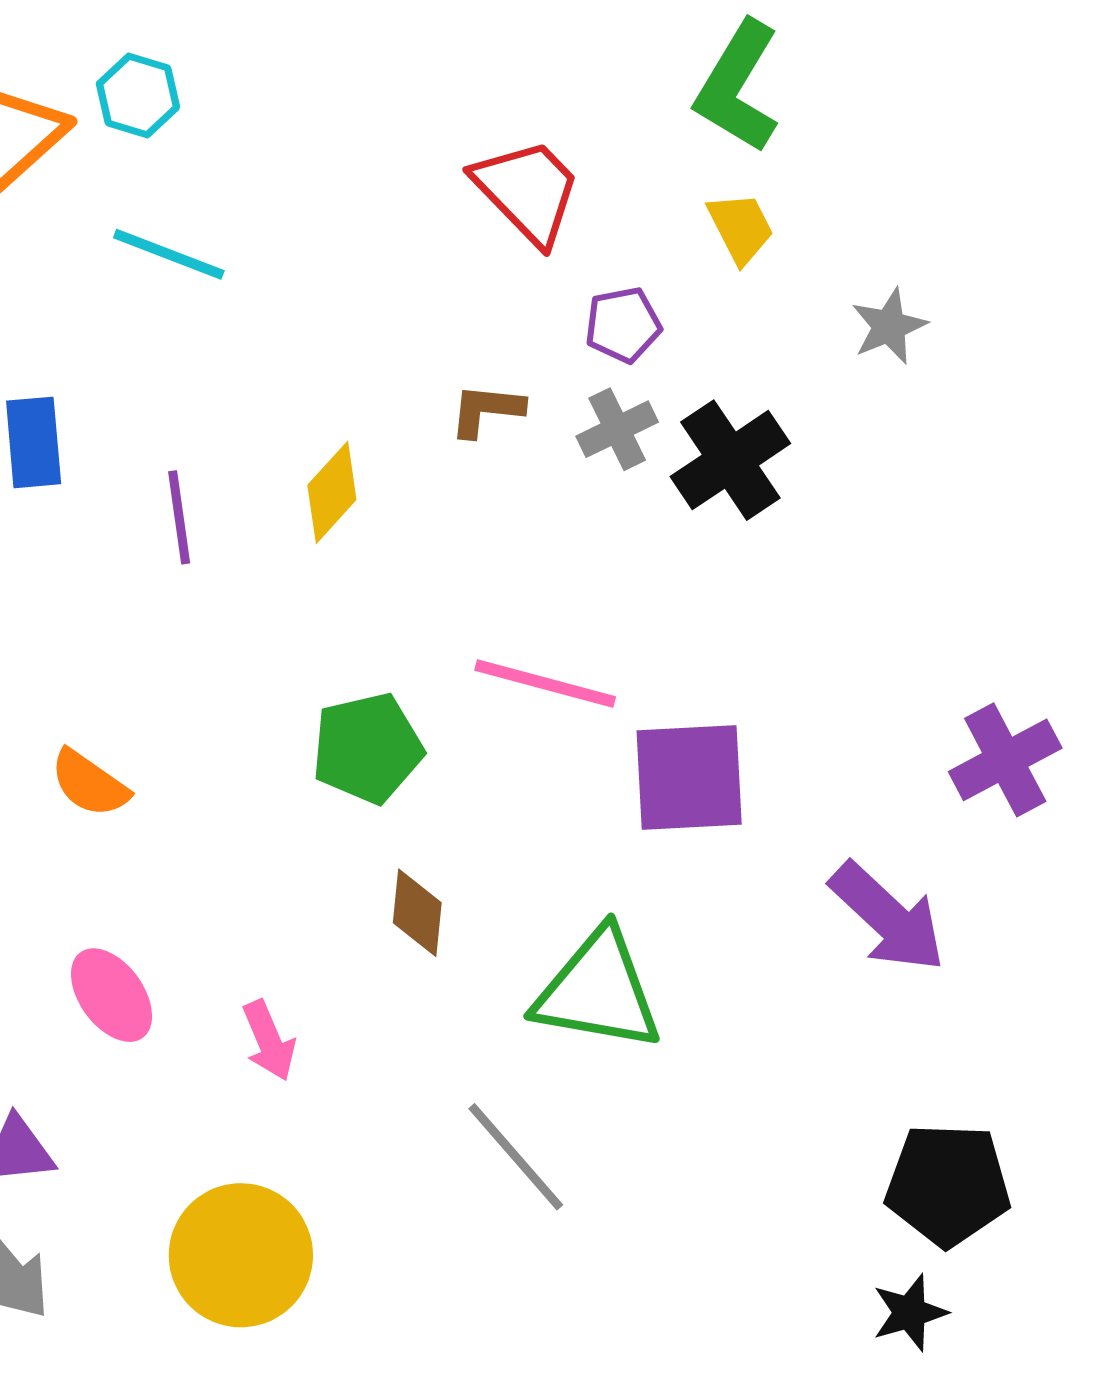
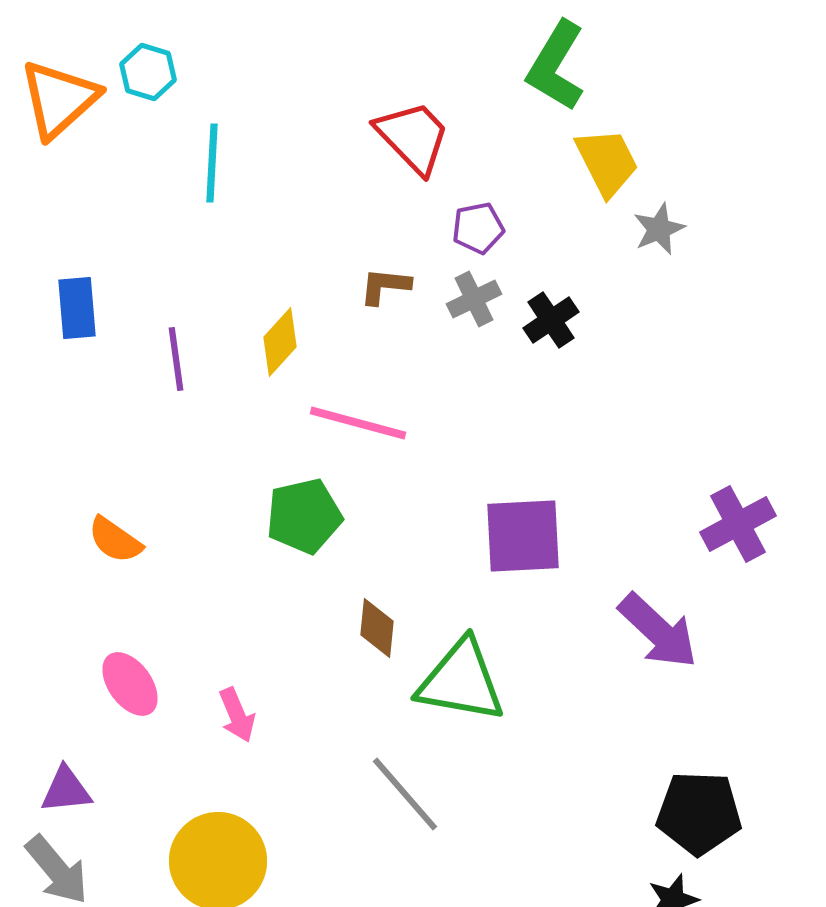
yellow trapezoid: (741, 228) -> (607, 162), moved, size x1.4
cyan line: (169, 254) -> (212, 163), moved, turned 72
black cross: (730, 460) -> (551, 320), size x0.7
pink line: (545, 683) -> (358, 423), moved
brown diamond: (417, 913) -> (377, 628), moved

